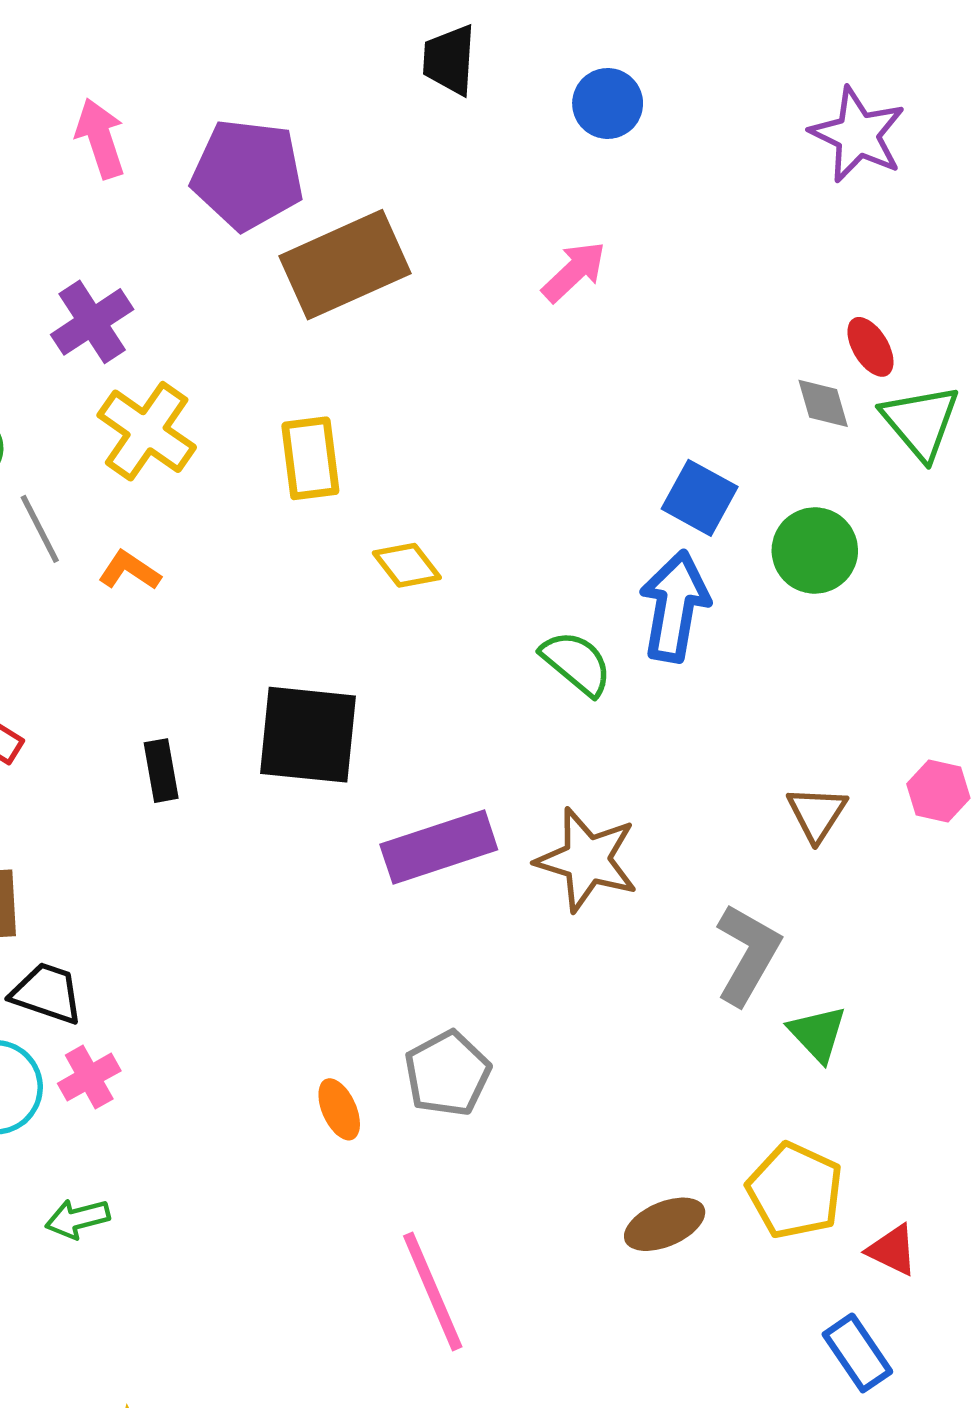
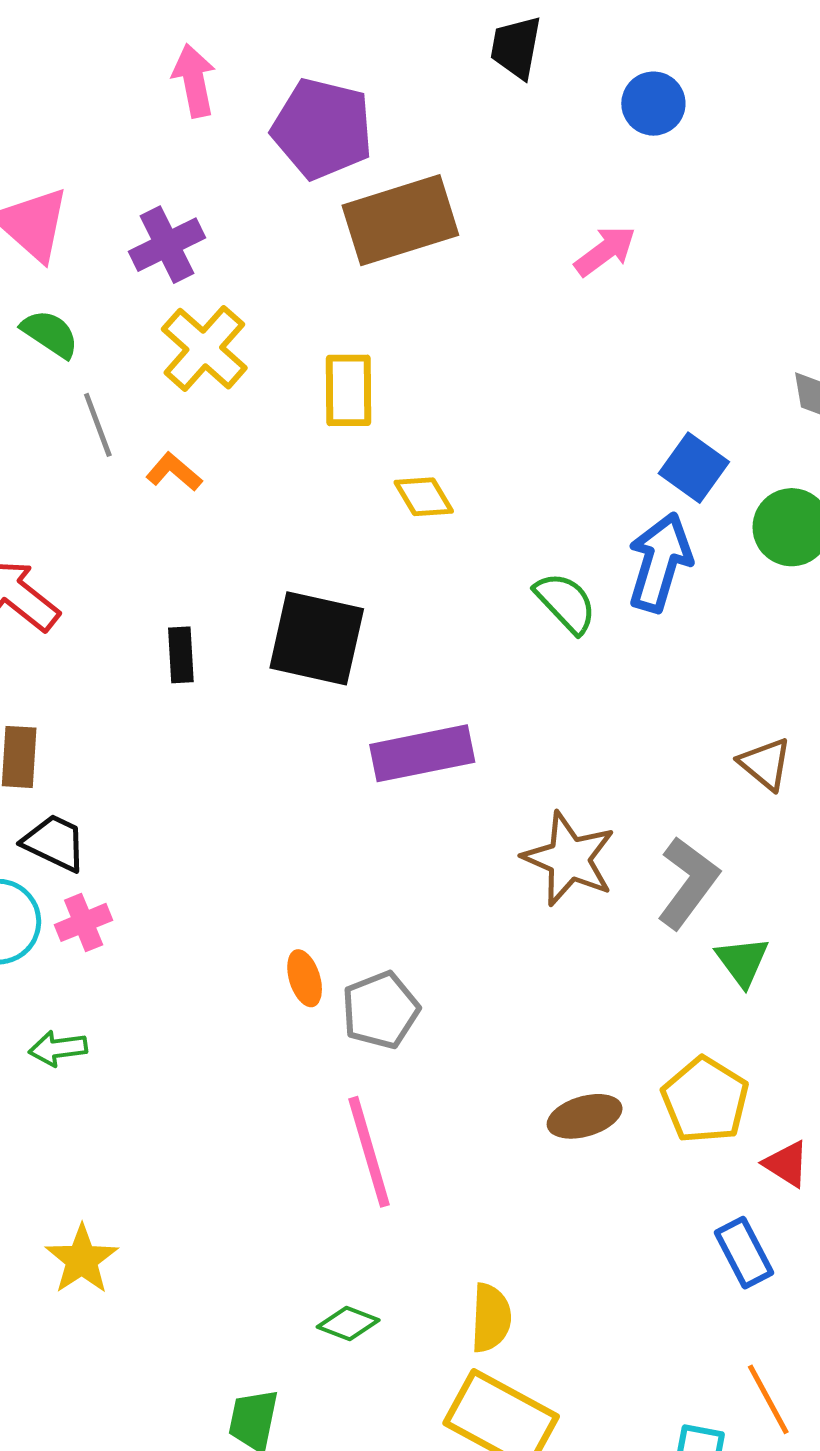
brown triangle: (817, 814) -> (765, 764), turned -30
brown star: (587, 860) -> (569, 859), moved
gray pentagon: (447, 1074) -> (380, 1010), moved

